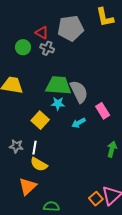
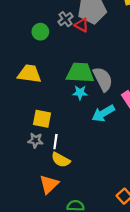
red triangle: (42, 33) -> (82, 25), moved
gray cross: (47, 48) -> (66, 19), moved, turned 32
yellow square: (40, 120) -> (42, 119), moved, turned -30
cyan arrow: (79, 123) -> (103, 113), size x1.5

